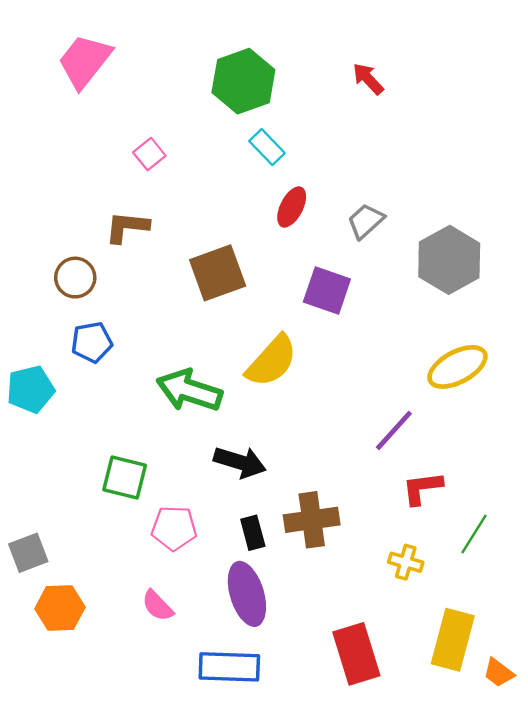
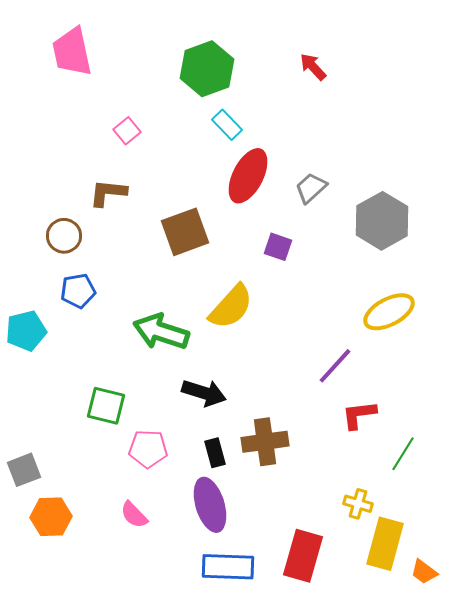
pink trapezoid: (85, 61) -> (72, 52), turned -50
red ellipse: (292, 207) -> (248, 176), size x1.6
purple square: (327, 290) -> (278, 247), size x0.7
yellow cross: (406, 562) -> (358, 504), moved
red rectangle: (356, 654) -> (303, 556), turned 33
blue rectangle: (229, 667) -> (228, 567), moved

